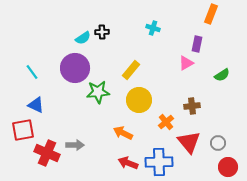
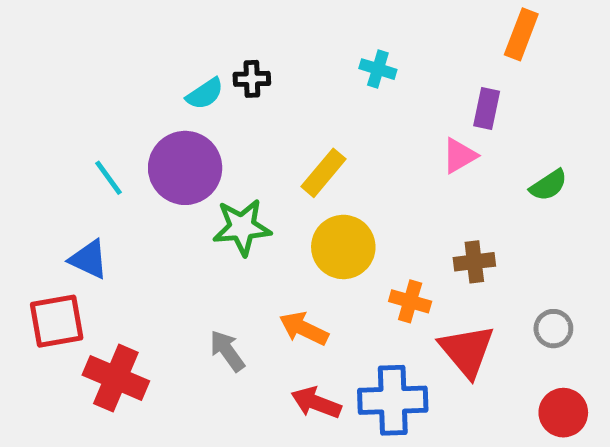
cyan line: (32, 72) -> (108, 178), moved
orange cross: (166, 122) -> (410, 301), turned -35
gray circle: (218, 143) -> (553, 329), moved
gray arrow: (75, 145) -> (227, 351), moved, turned -126

